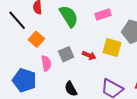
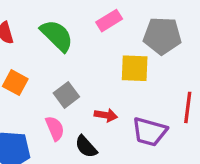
red arrow: (89, 55) -> (106, 115), moved
pink semicircle: (46, 63) -> (55, 128), moved

